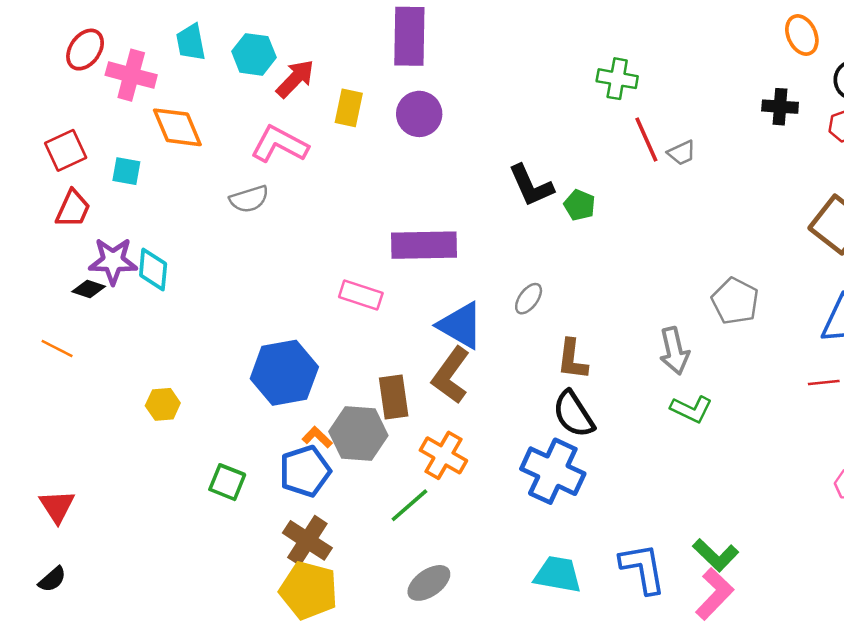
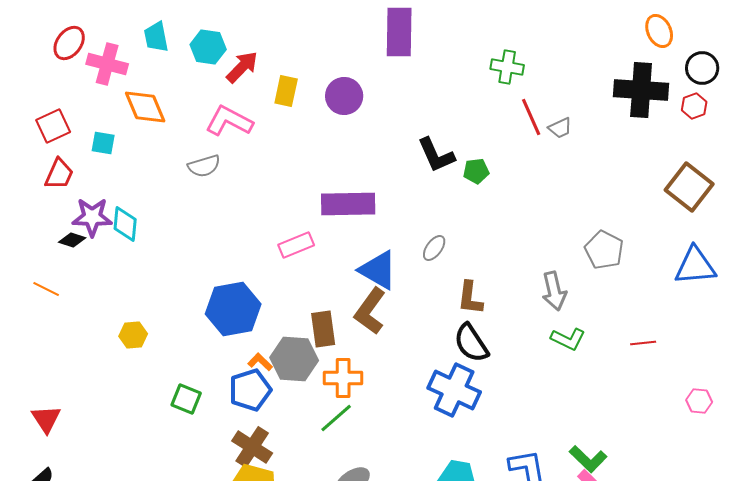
purple rectangle: (409, 36) -> (399, 32), moved
black cross: (780, 107) -> (641, 90), size x1.8
green pentagon: (580, 205) -> (476, 171), turned -30
pink rectangle: (361, 295) -> (296, 245), turned -40
red line: (824, 382) -> (643, 343), moved
orange cross: (443, 455) -> (343, 378), moved, turned -30

